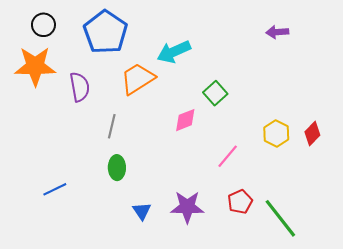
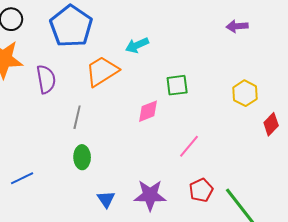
cyan arrow: (174, 52) -> (137, 45), size x0.7
green square: (215, 93) -> (177, 85), turned 35
yellow hexagon: (276, 133) -> (245, 93), moved

